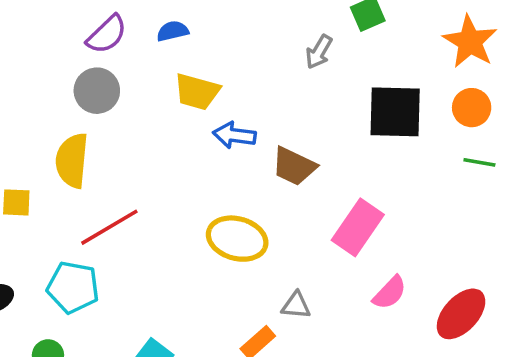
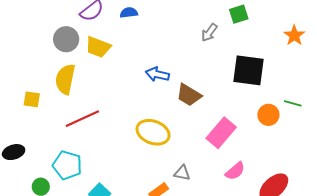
orange star: (470, 42) -> (294, 35), size x0.7
gray circle: (97, 91) -> (66, 39), moved
yellow trapezoid: (197, 92) -> (98, 47), moved
orange circle: (472, 108) -> (268, 115), moved
cyan pentagon: (73, 287) -> (67, 165), moved

